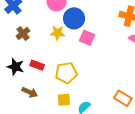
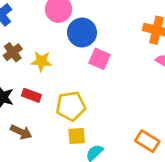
yellow star: (57, 33) -> (41, 61), moved
yellow square: (64, 100) -> (77, 136), moved

